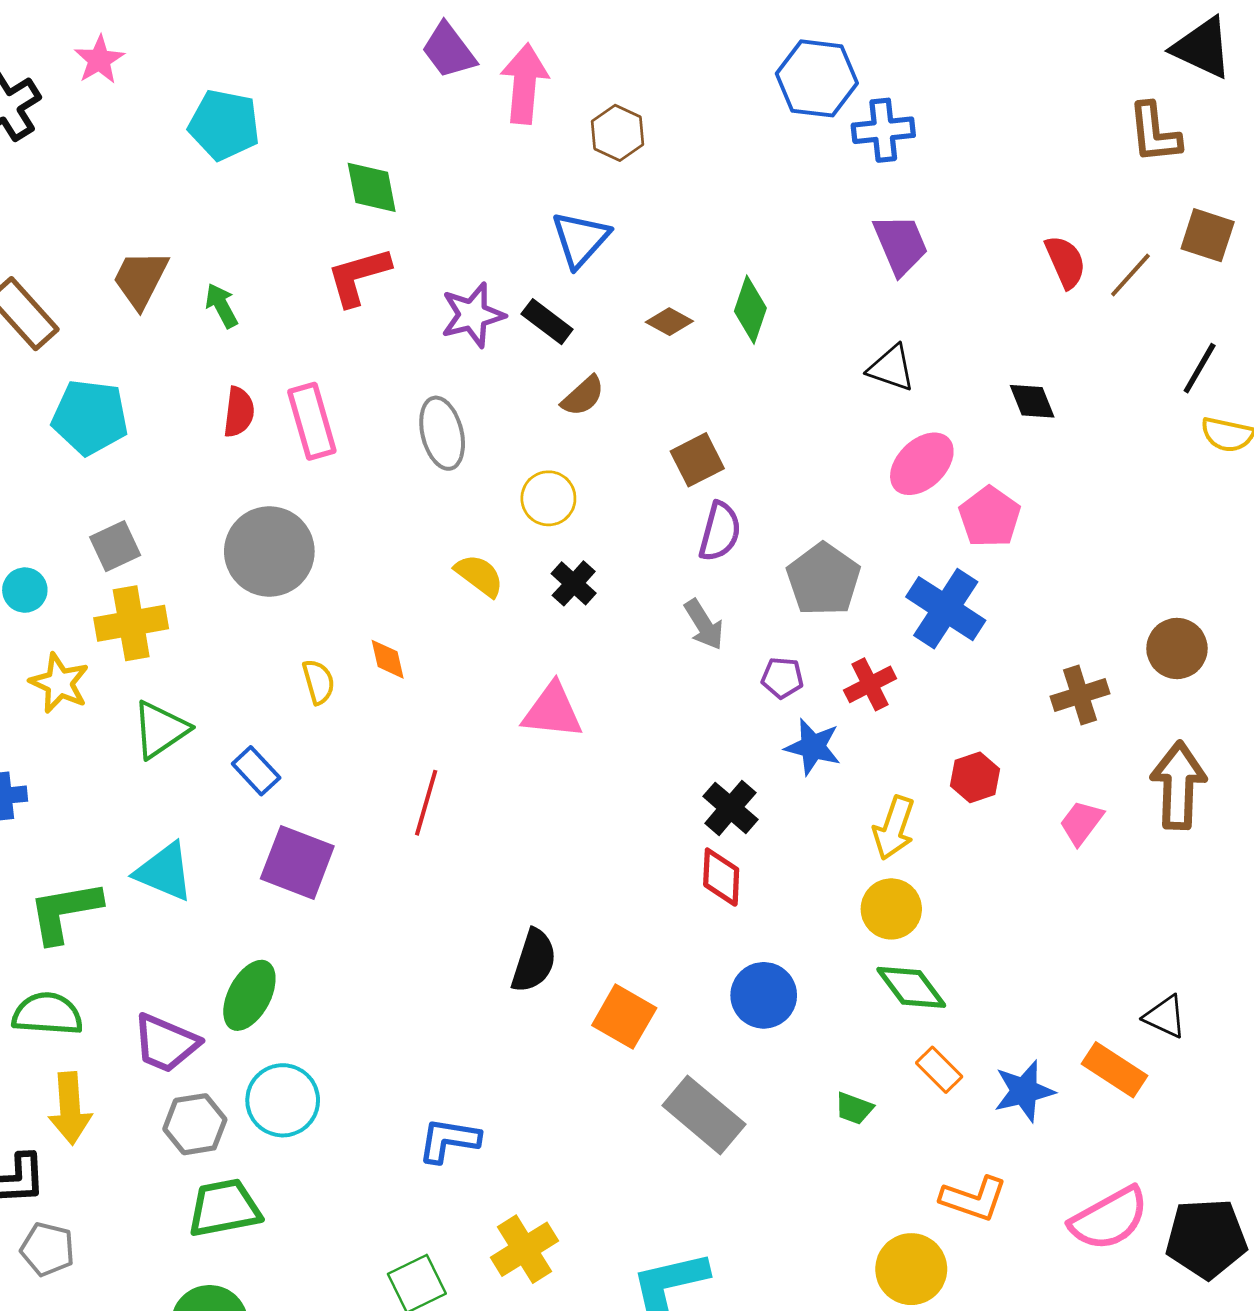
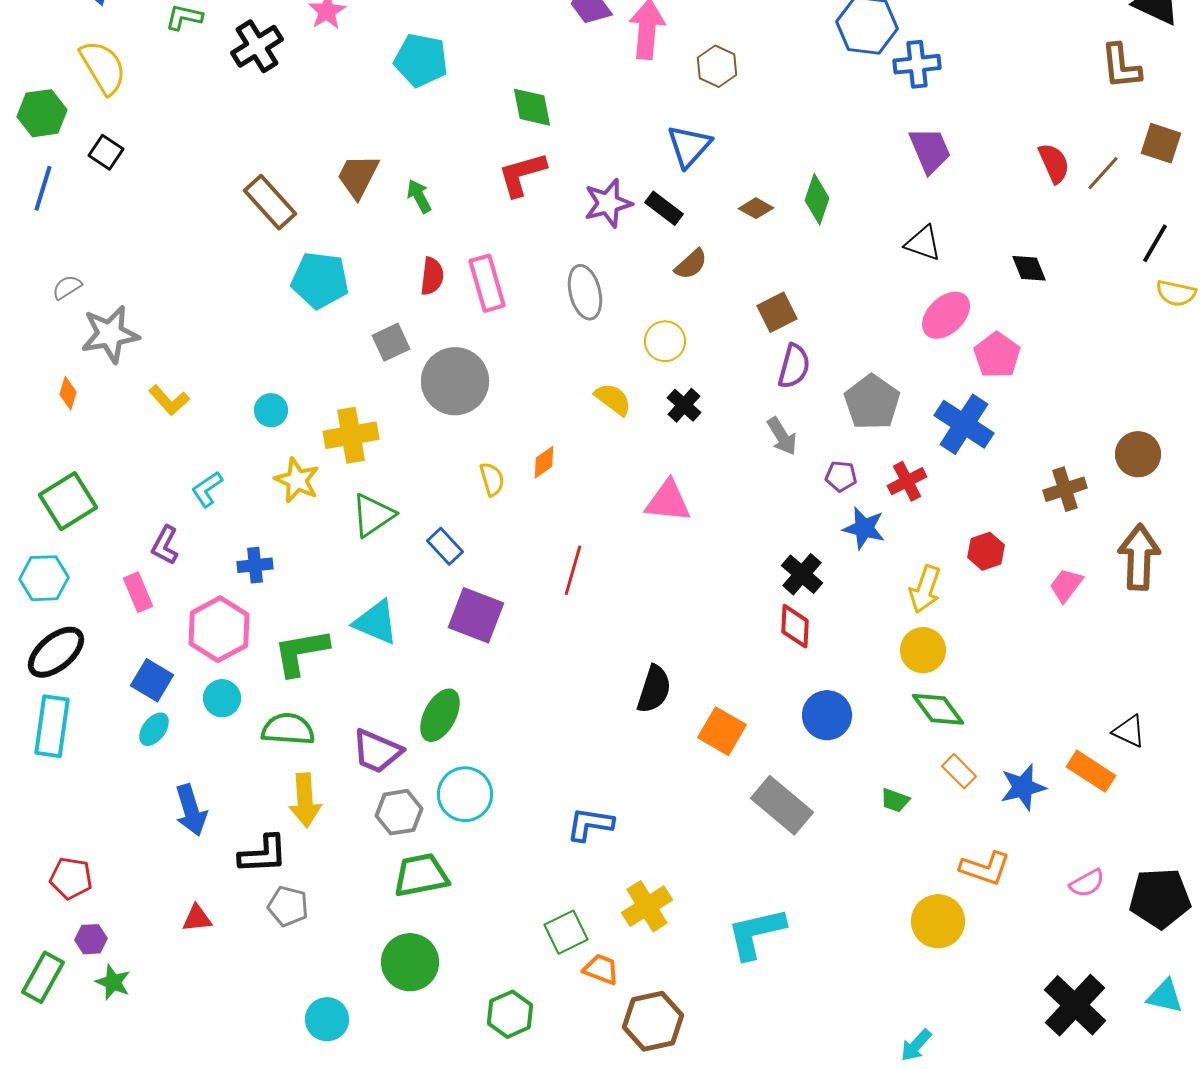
gray square: (115, 546) -> (391, 342), moved
orange diamond: (388, 659) -> (544, 462), turned 68
pink semicircle: (1109, 1219) -> (1087, 883), size x0.6

